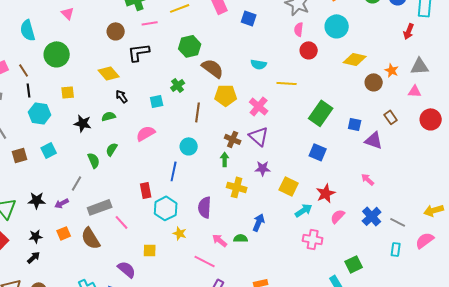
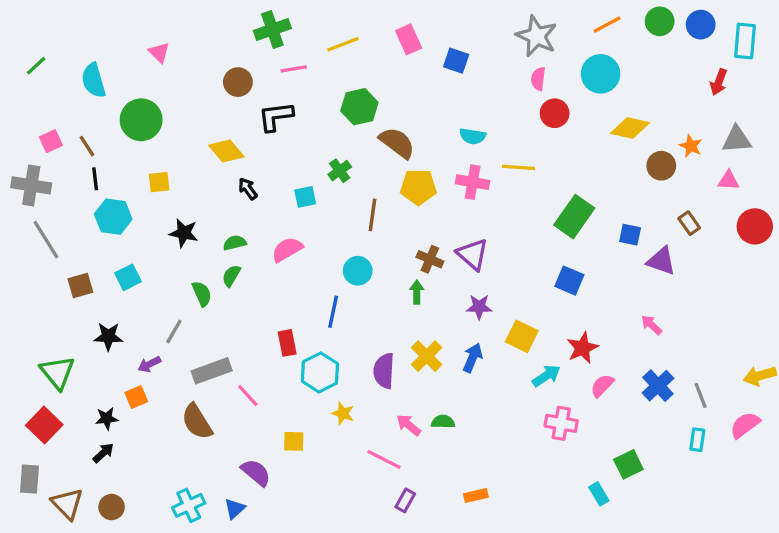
pink cross: (259, 106) -> (473, 182), moved, turned -30
green semicircle: (109, 116) -> (235, 243), moved
yellow cross: (237, 187) -> (427, 356), moved, turned 30
black star: (37, 200) -> (108, 336), moved
blue arrow: (259, 222) -> (473, 358), moved
gray line: (398, 222) -> (701, 395), turned 42
orange square: (64, 233) -> (136, 397), moved

